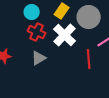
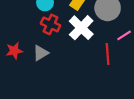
gray triangle: (39, 58) -> (41, 53), moved

